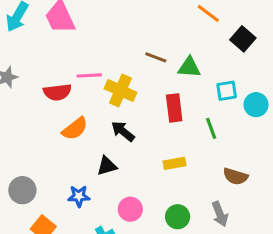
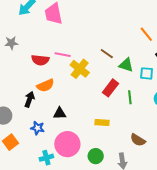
cyan square: (227, 91) -> (147, 73), moved
red rectangle: (174, 108) -> (110, 88), turned 30
green line: (211, 128) -> (130, 97), moved
black arrow: (123, 131) -> (29, 99), moved, turned 56
pink circle: (130, 209) -> (67, 144), size x1.6

